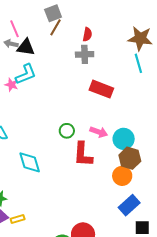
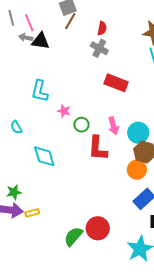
gray cross: (85, 54) -> (99, 48), turned 30
cyan L-shape: (26, 74) -> (40, 91), moved, turned 125
pink star: (11, 85) -> (64, 111), moved
pink arrow: (99, 132) -> (113, 126), turned 54

